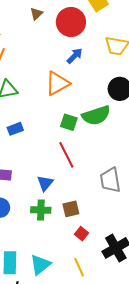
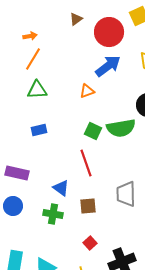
blue arrow: (75, 56) -> (108, 66), size x1.5
orange triangle: (57, 83) -> (87, 91), size x0.6
blue triangle: (45, 183) -> (61, 188), turned -42
brown square: (71, 209) -> (88, 206), moved

